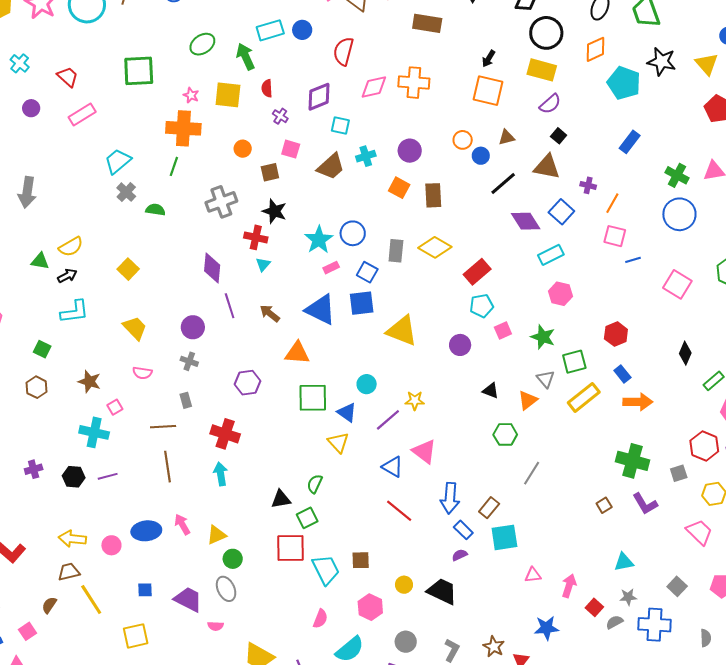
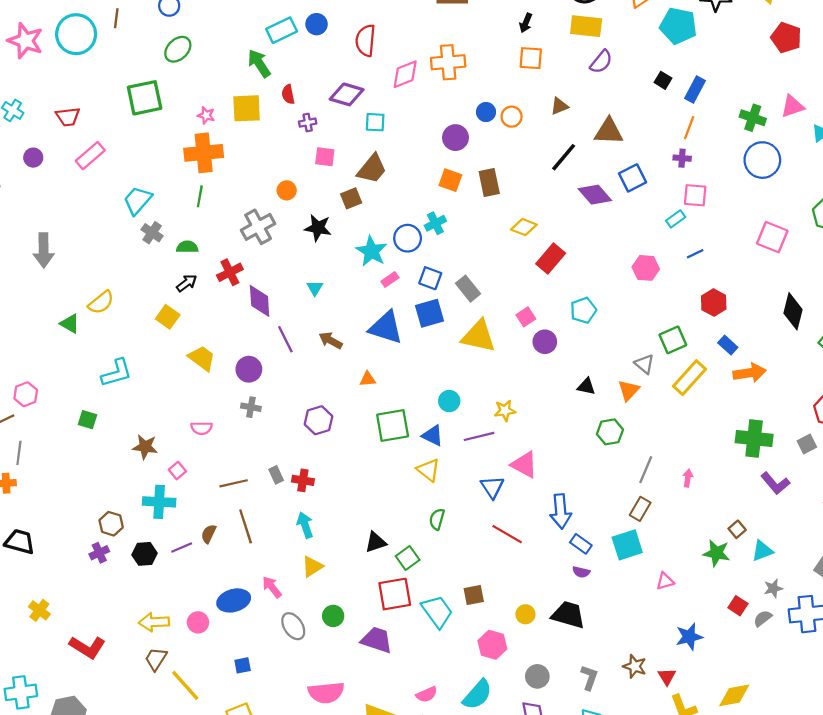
green ellipse: (202, 44) -> (178, 49), moved
red trapezoid: (68, 77) -> (68, 117), turned 140
orange square: (488, 91) -> (531, 58), size x0.7
purple diamond: (319, 97) -> (347, 94), turned 48
purple cross: (280, 116) -> (308, 123), turned -35
black square: (559, 136) -> (663, 80), moved
orange circle: (243, 149) -> (287, 190), moved
cyan cross: (366, 156) -> (435, 223), moved
blue circle: (481, 156) -> (486, 112), moved
brown square: (270, 172) -> (351, 198), moved
purple cross: (588, 185) -> (682, 158), moved
orange line: (612, 203) -> (689, 128), moved
blue square: (561, 212) -> (633, 178), turned 30
red cross: (256, 237) -> (230, 272), moved, turned -30
yellow diamond: (435, 247) -> (524, 227), moved, size x0.7
gray rectangle: (396, 251) -> (468, 289), moved, turned -35
cyan rectangle: (551, 255) -> (676, 219), moved, size x0.7
blue line: (633, 260) -> (695, 254), moved
green triangle: (40, 261) -> (70, 324), turned 30
black arrow: (67, 276) -> (187, 283), moved
cyan pentagon: (482, 306) -> (583, 310), moved
yellow trapezoid: (135, 328) -> (202, 358), moved
pink square: (503, 330) -> (526, 317), moved
green star: (543, 337) -> (716, 553), moved
orange triangle: (297, 353) -> (368, 379), size x0.6
black diamond: (685, 353) -> (793, 311), size x1.4
brown hexagon: (37, 387) -> (111, 524), moved
gray rectangle: (186, 400) -> (276, 475), moved
purple line: (388, 420) -> (479, 436), turned 36
red cross: (225, 434) -> (303, 480), size x0.7
blue triangle: (393, 467) -> (492, 487), turned 35
green semicircle: (315, 484) -> (437, 519), moved
brown square: (604, 505) -> (737, 529), moved
brown rectangle: (489, 508) -> (640, 509), moved
yellow triangle: (216, 535) -> (312, 567), moved
purple semicircle: (460, 555) -> (581, 572), turned -133
brown trapezoid: (69, 572) -> (156, 659), turned -35
pink arrow: (569, 586) -> (688, 478), moved, size x0.7
gray ellipse: (226, 589) -> (293, 626), moved
purple trapezoid: (188, 599) -> (377, 640), moved
brown semicircle: (49, 605) -> (209, 534), moved
pink semicircle: (320, 619) -> (427, 694), moved, turned 54
pink semicircle: (215, 626) -> (326, 693), size x2.0

